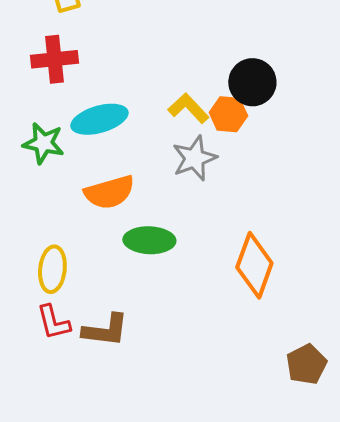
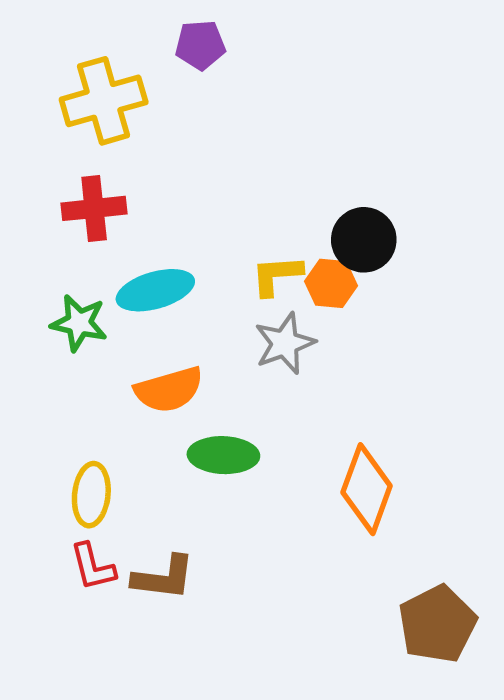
yellow L-shape: (188, 108) -> (277, 275), turned -51
brown pentagon: (306, 364) -> (437, 624), size x1.4

